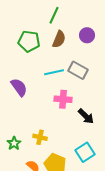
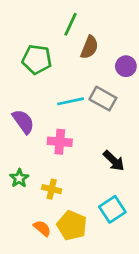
purple circle: (87, 35) -> (126, 66), moved
brown semicircle: (59, 39) -> (89, 47), moved
pink cross: (63, 99) -> (60, 142), moved
green star: (14, 143) -> (19, 178), moved

